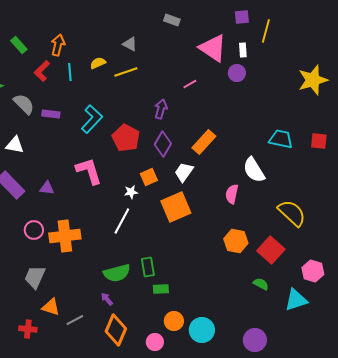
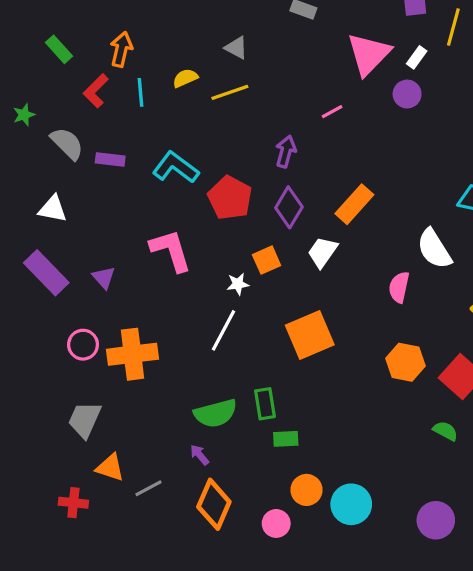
pink triangle: (213, 48) -> (369, 54), turned 40
white rectangle: (243, 50) -> (417, 57), turned 40
cyan L-shape: (92, 119) -> (176, 167), turned -96
purple triangle: (47, 188) -> (104, 278), turned 42
orange square: (176, 207) -> (310, 335), moved

